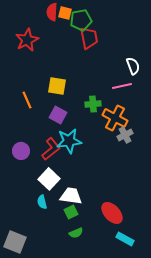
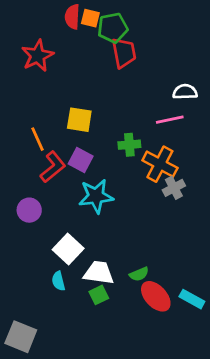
white semicircle: (133, 66) -> (185, 92), turned -72
red L-shape: (51, 149) -> (53, 167), moved
green semicircle: (76, 233) -> (139, 274), moved
cyan rectangle: (125, 239) -> (192, 299), moved

